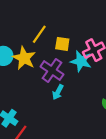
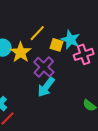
cyan star: (81, 61) -> (70, 40), moved
cyan arrow: (58, 92) -> (46, 87), size x1.5

